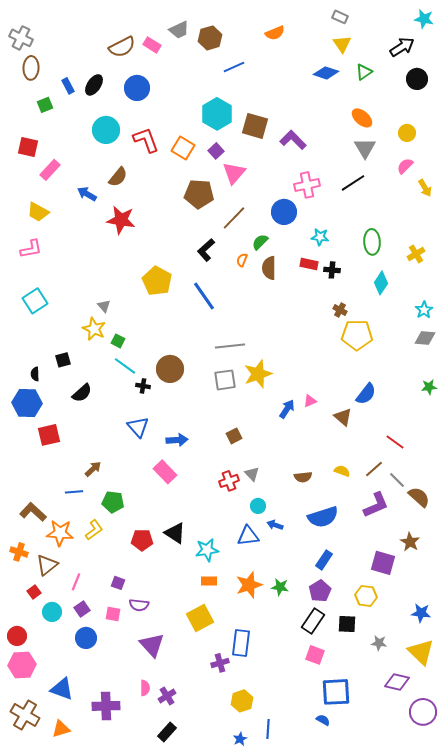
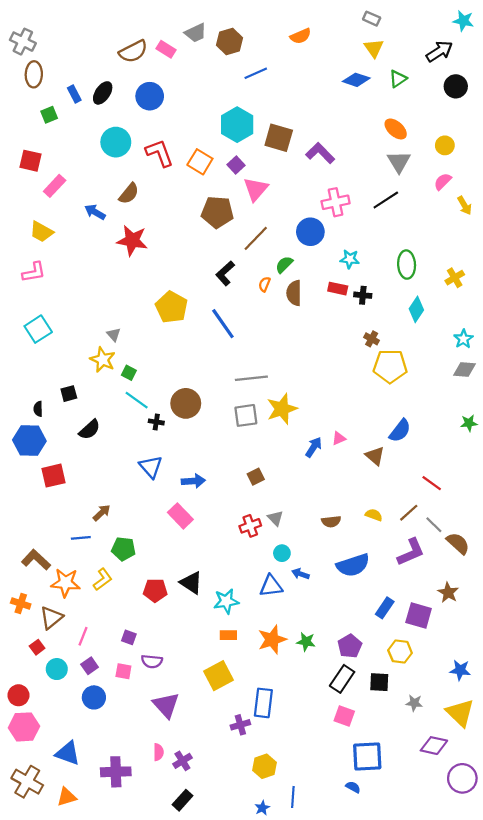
blue rectangle: (324, 560) -> (385, 608), moved

